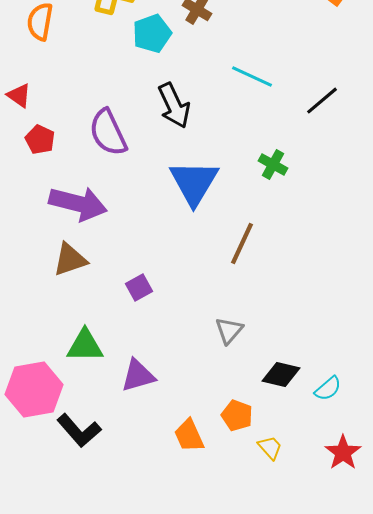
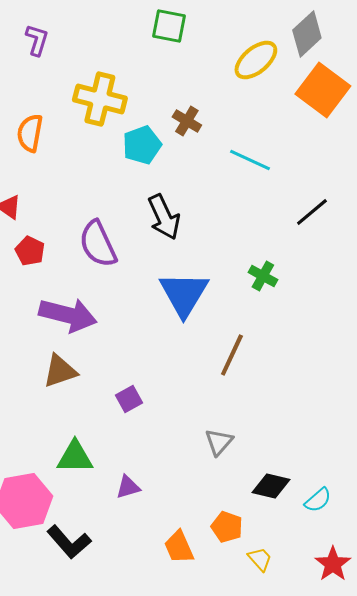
cyan line: (252, 77) -> (250, 160), moved
purple triangle: (138, 376) -> (128, 487), size x0.7

